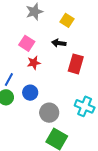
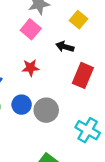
pink square: (27, 43) -> (31, 29), moved
gray circle: (49, 113) -> (46, 110), moved

